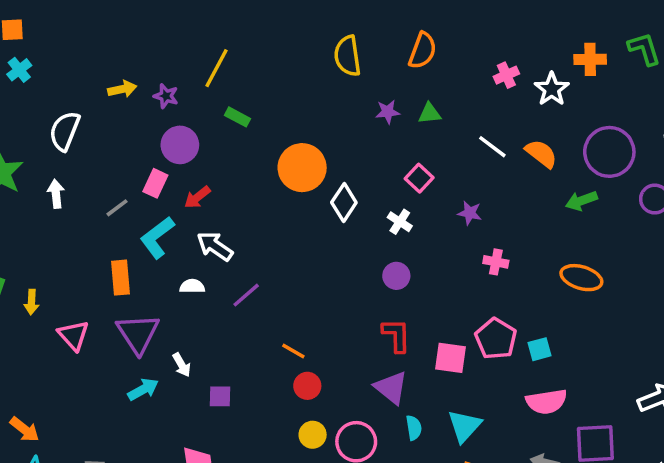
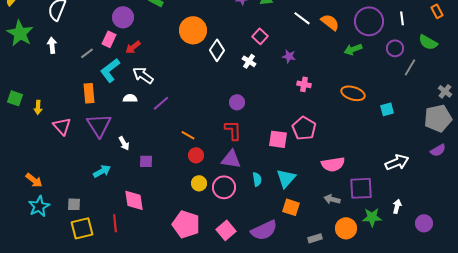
purple circle: (396, 276) -> (237, 102), moved
red L-shape: (396, 335) -> (233, 130), moved
cyan square: (540, 349) -> (387, 109), moved
purple triangle: (391, 388) -> (231, 159), moved, turned -30
cyan arrow: (143, 389) -> (102, 171), moved

